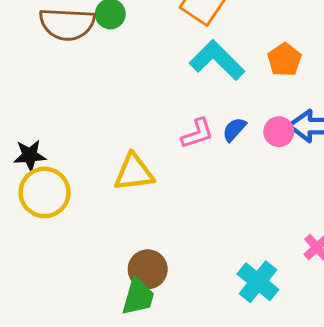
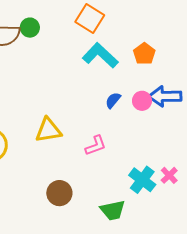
pink L-shape: (197, 133) -> (96, 146), moved
cyan cross: (258, 282) -> (142, 180), moved
green trapezoid: (138, 297) -> (113, 210), moved, turned 64

